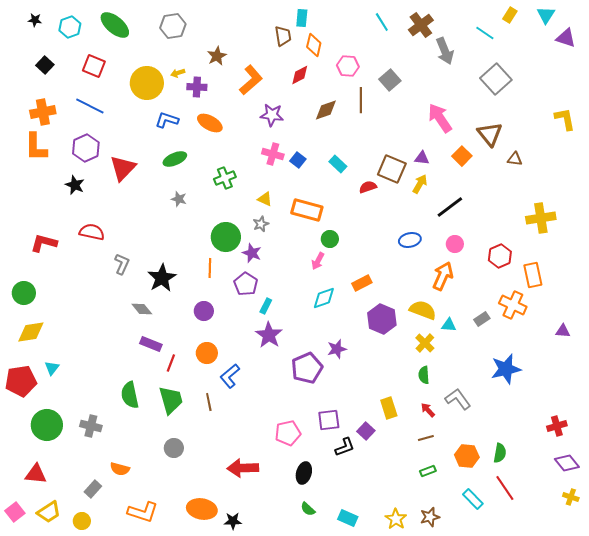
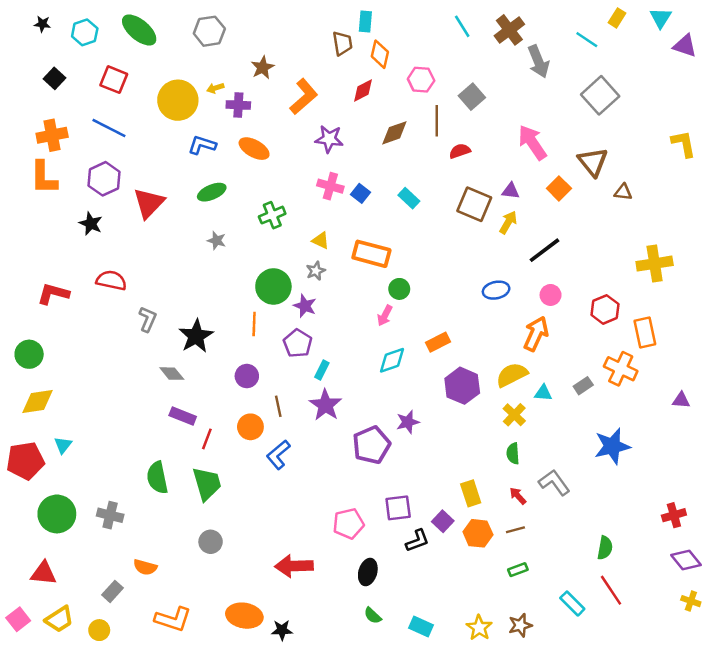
red semicircle: (368, 187) -> (460, 151), moved
yellow semicircle: (423, 310) -> (512, 375), turned -48
brown line: (209, 402) -> (278, 406), moved
orange hexagon: (467, 456) -> (478, 533), moved

